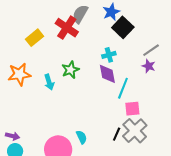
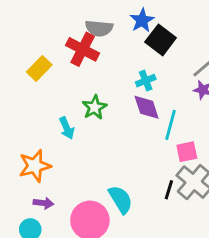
gray semicircle: (80, 14) -> (99, 28), turned -108
orange star: (19, 74) -> (35, 166), moved
purple arrow: (12, 136) -> (43, 203), moved
cyan semicircle: (81, 137) -> (121, 199), size x1.5

